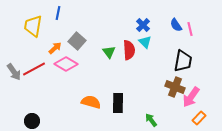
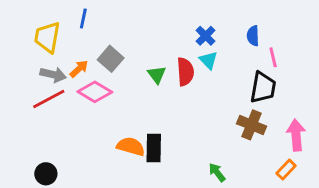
blue semicircle: (176, 25) -> (253, 36), turned 32
pink line: (190, 29) -> (273, 57), moved
gray arrow: (14, 72) -> (53, 75), moved, turned -42
pink arrow: (191, 97) -> (296, 135), moved, turned 140
black rectangle: (118, 103) -> (154, 148), moved

